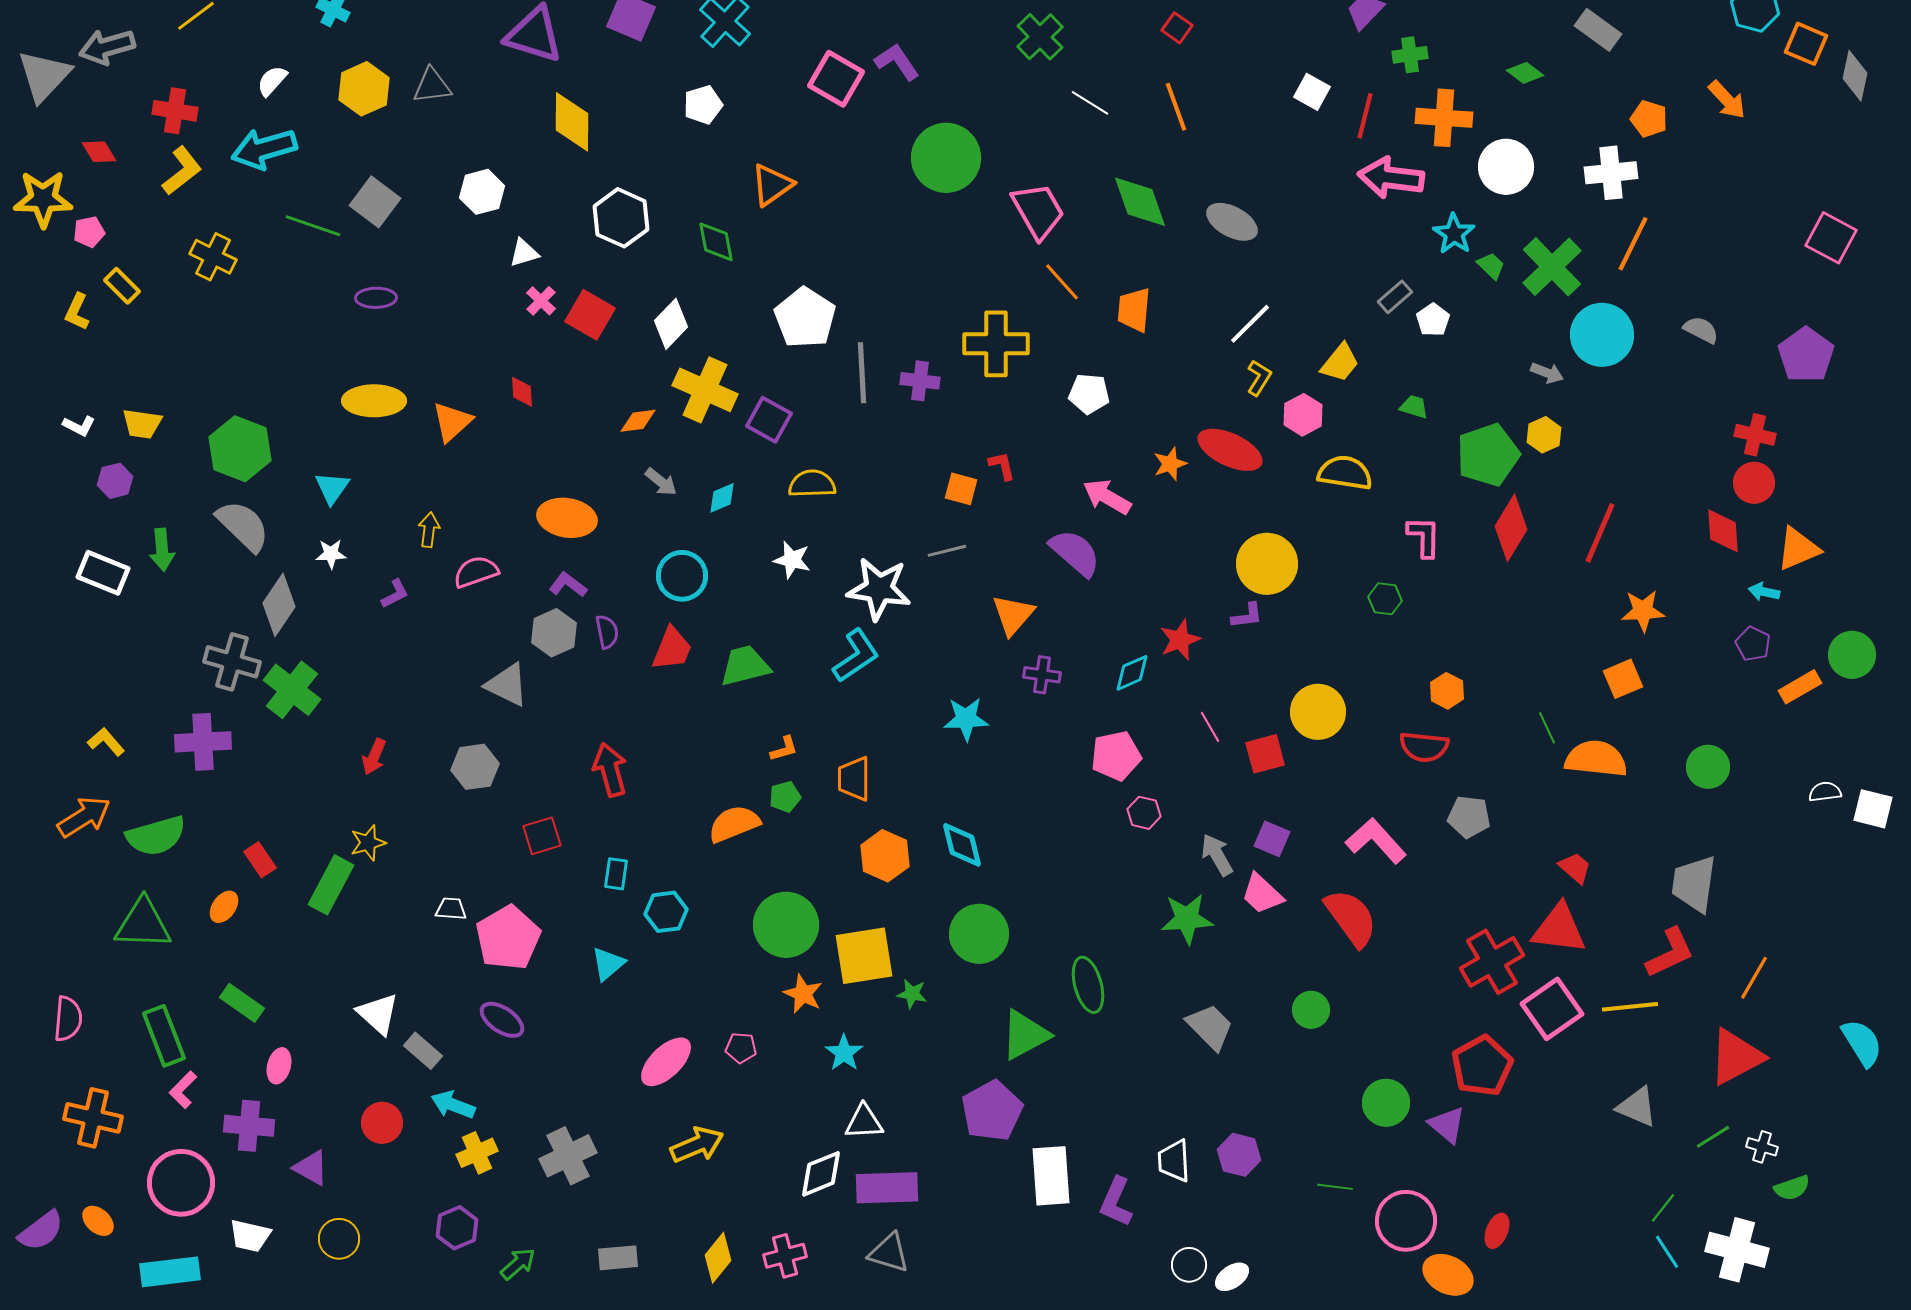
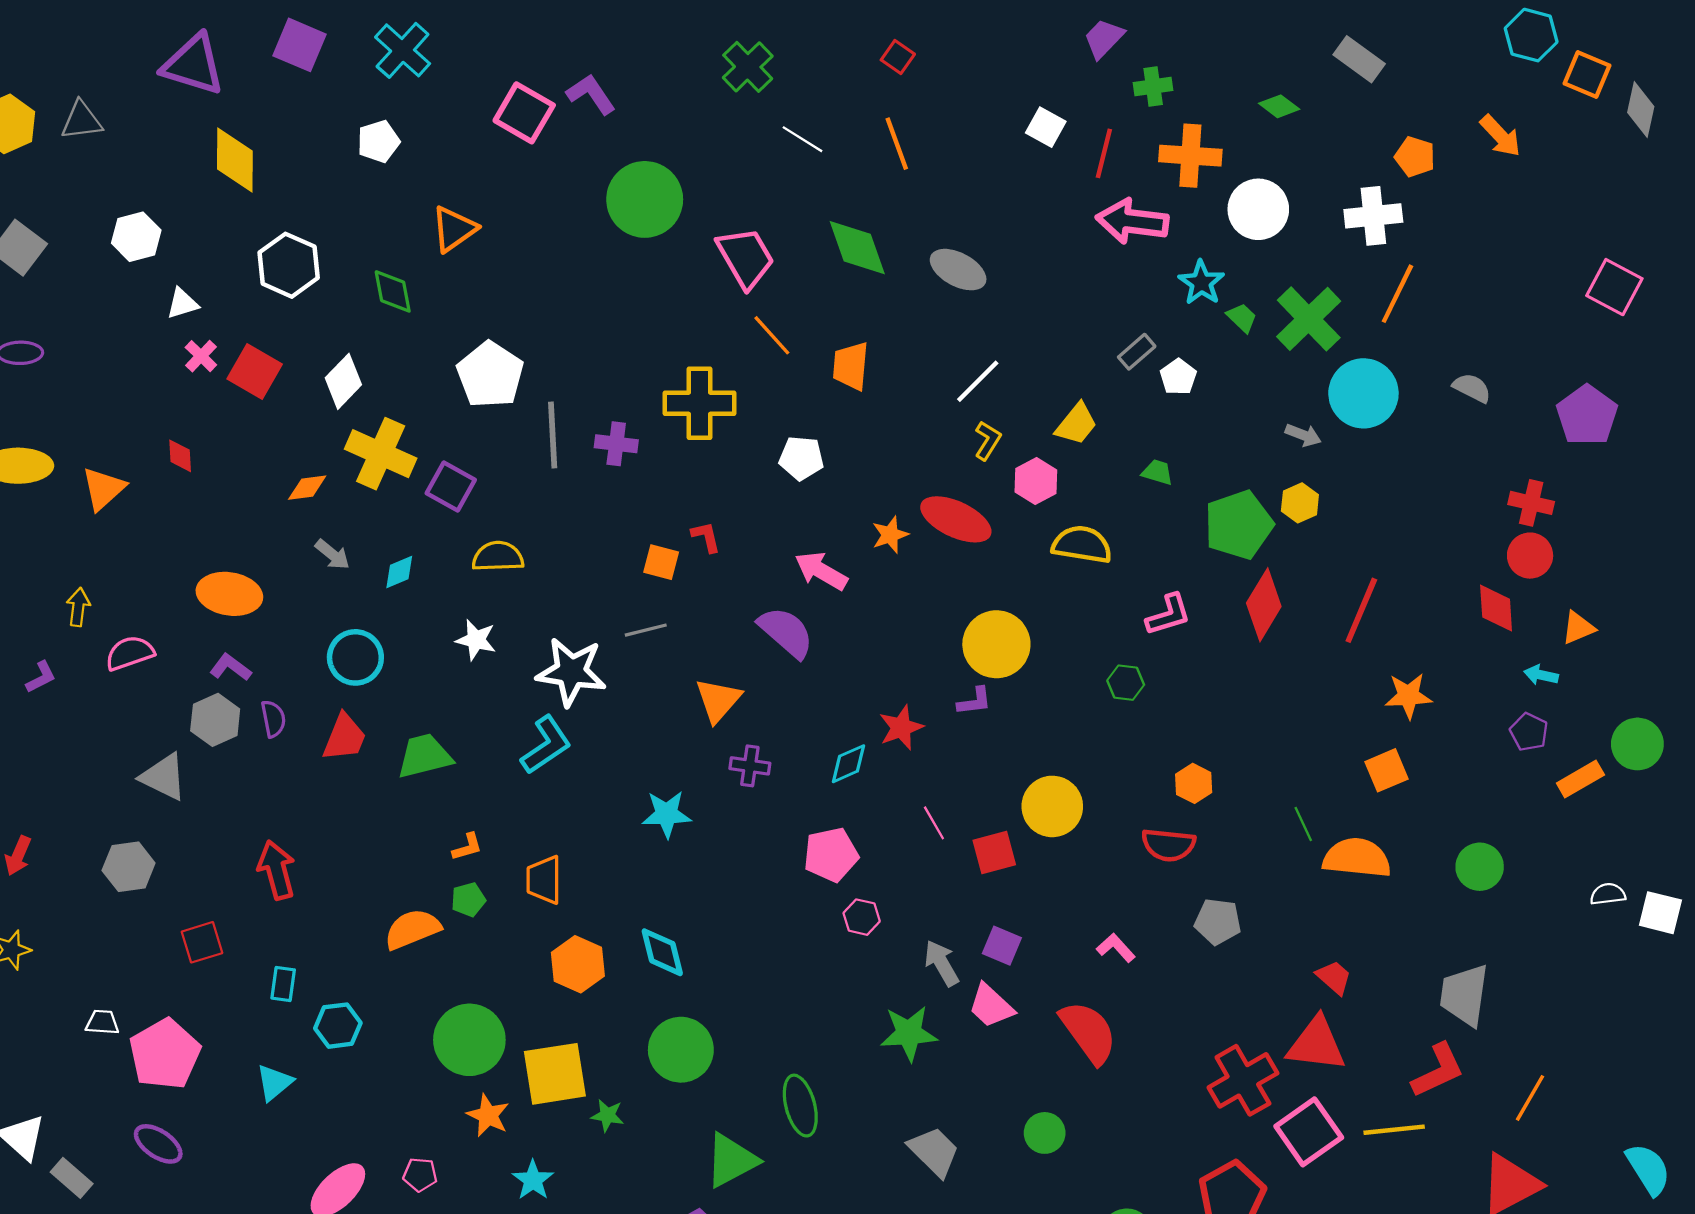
pink L-shape: (1424, 537) -> (1168, 615), turned 72
orange triangle: (1798, 549) -> (1578, 628), size x0.7
pink L-shape: (1376, 841) -> (1116, 948), size x0.6

